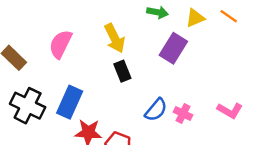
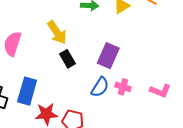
purple rectangle: (173, 48) -> (108, 56), moved
pink L-shape: (230, 110) -> (160, 91), moved

